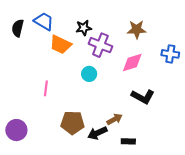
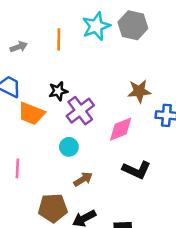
brown star: (137, 29) -> (139, 91), moved
purple cross: (100, 45) -> (80, 111), turned 35
brown arrow: (115, 119) -> (83, 179), moved

